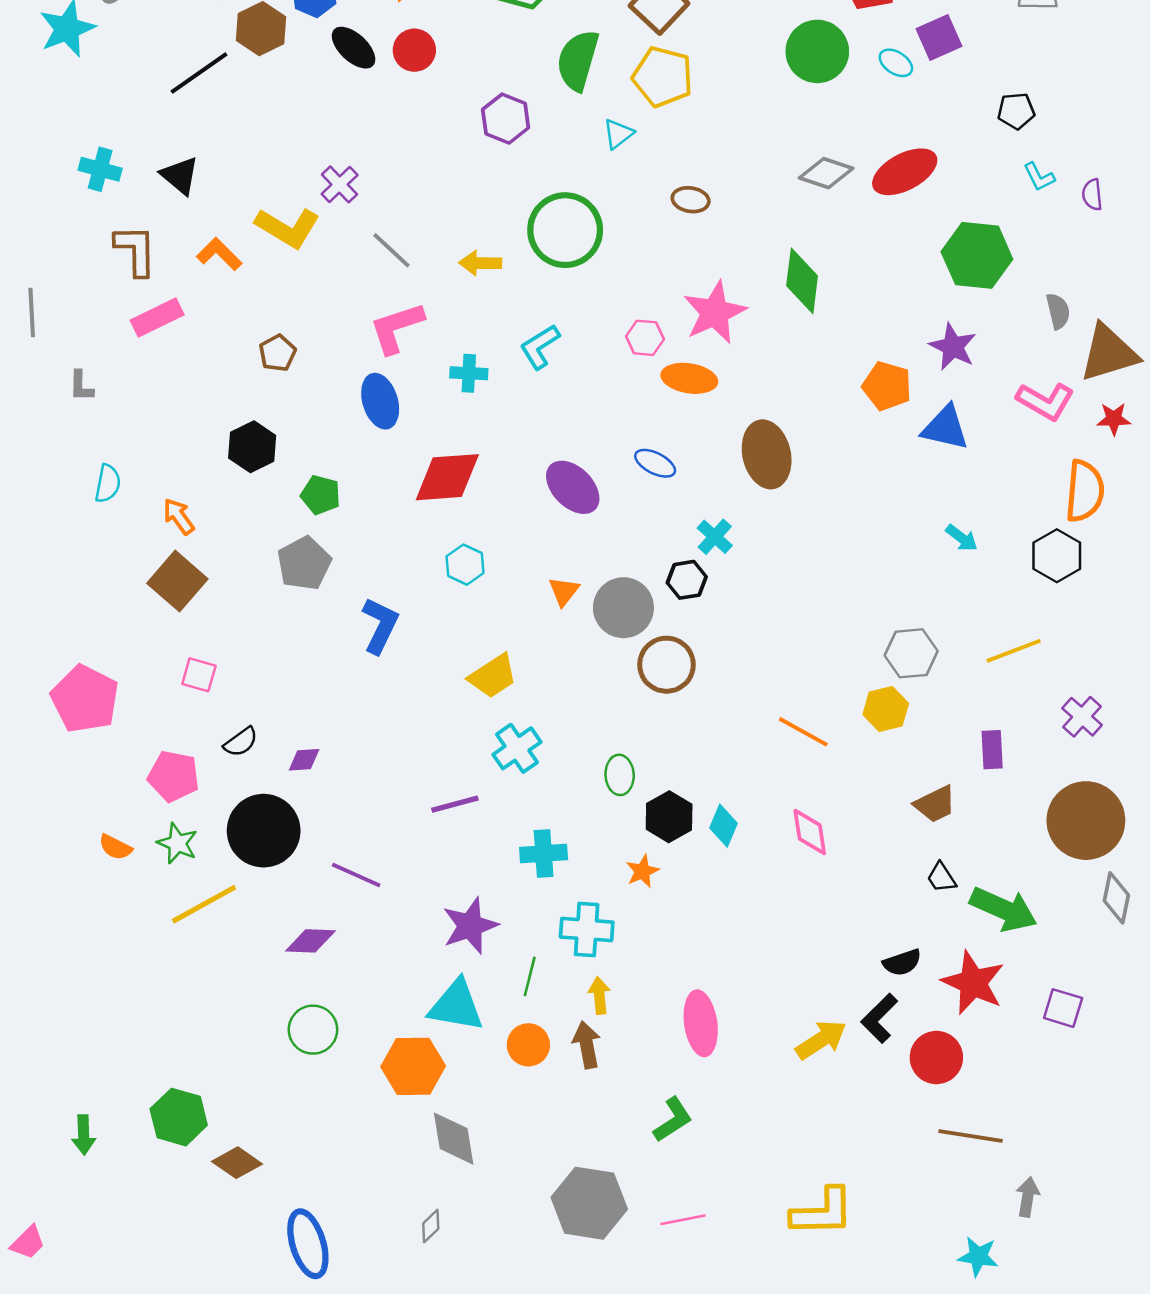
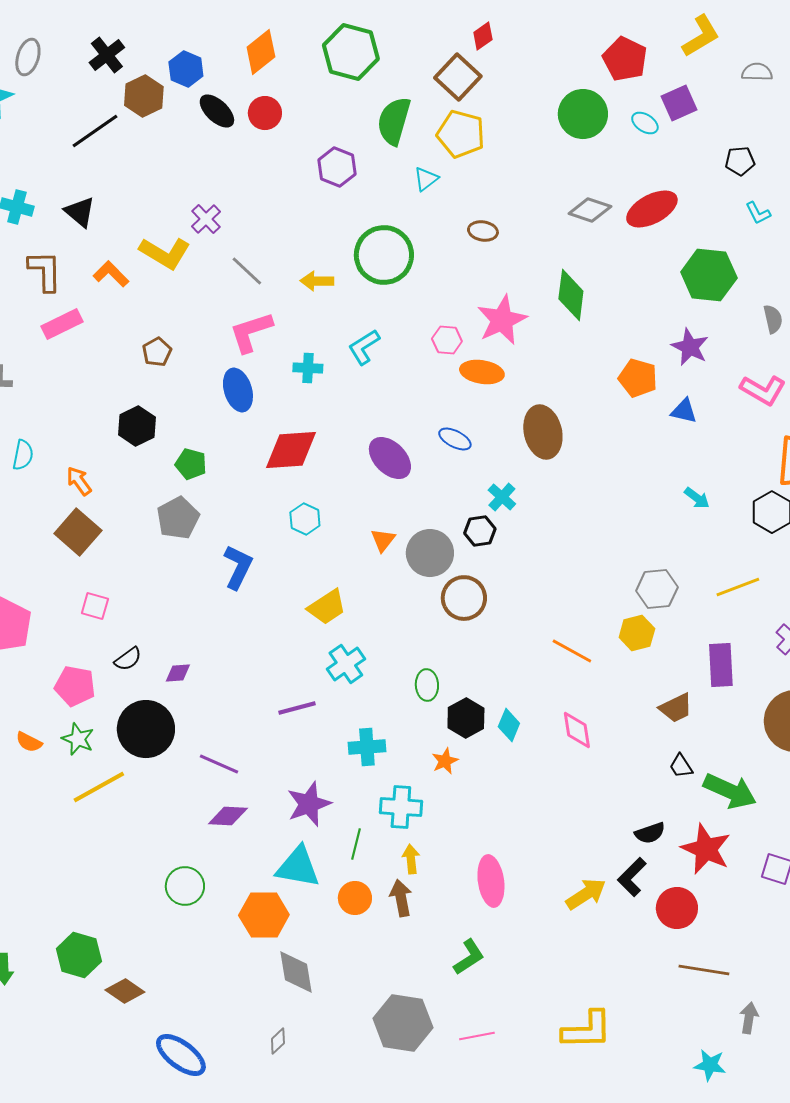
blue triangle: (945, 428) -> (684, 411), size x0.7
purple rectangle: (992, 750) -> (721, 665), size x1.4
purple diamond: (310, 941) -> (228, 816), moved
blue ellipse: (308, 1244) -> (181, 1055), turned -36

